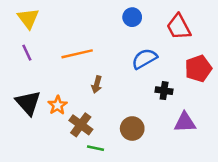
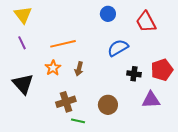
red pentagon: (198, 69) -> (162, 70), moved
orange star: (58, 105) -> (53, 68), moved
brown cross: (81, 125) -> (66, 102), turned 36

